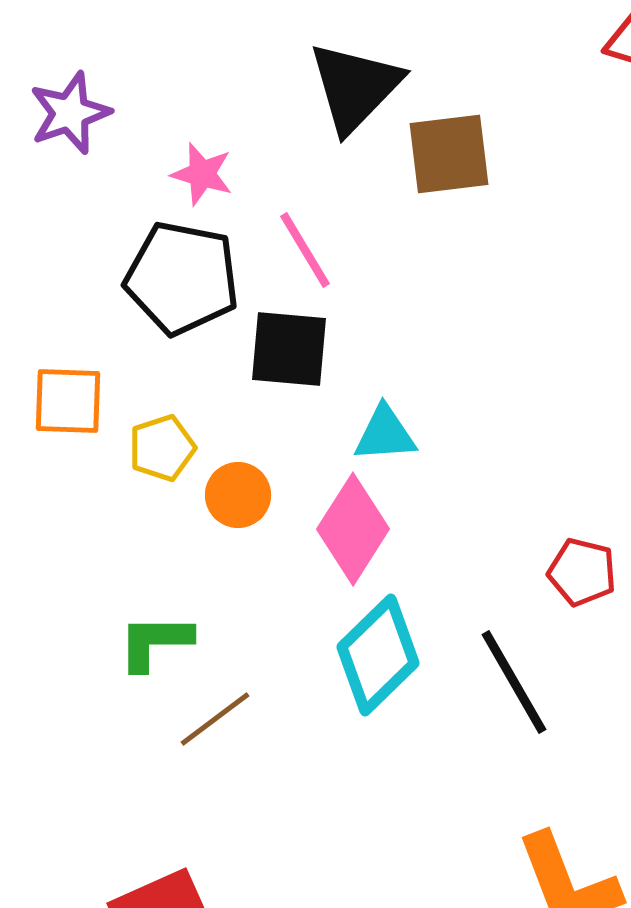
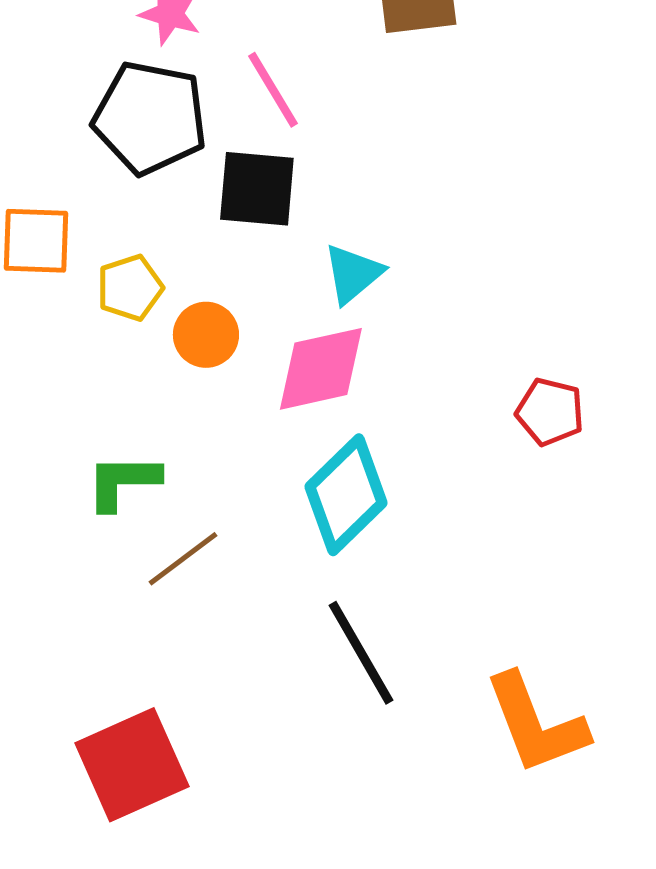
cyan triangle: (385, 434) -> (353, 274), turned -36
pink diamond: (353, 529) -> (321, 369), turned 45
black line: (514, 682) -> (361, 653), moved

